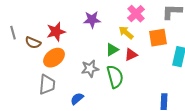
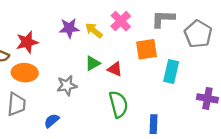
yellow arrow: (126, 33) -> (94, 30), moved
red triangle: (131, 55) -> (115, 69), turned 48
orange ellipse: (54, 58) -> (25, 73), turned 40
green semicircle: (115, 77) -> (118, 104), moved

